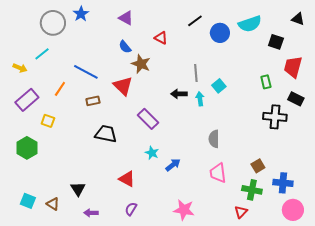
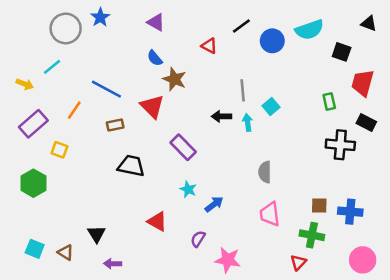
red triangle: (161, 38) -> (209, 46), moved
brown square: (258, 166) -> (319, 205), turned 32
blue cross: (283, 183) -> (350, 212), moved
purple semicircle: (131, 209) -> (198, 239), moved

